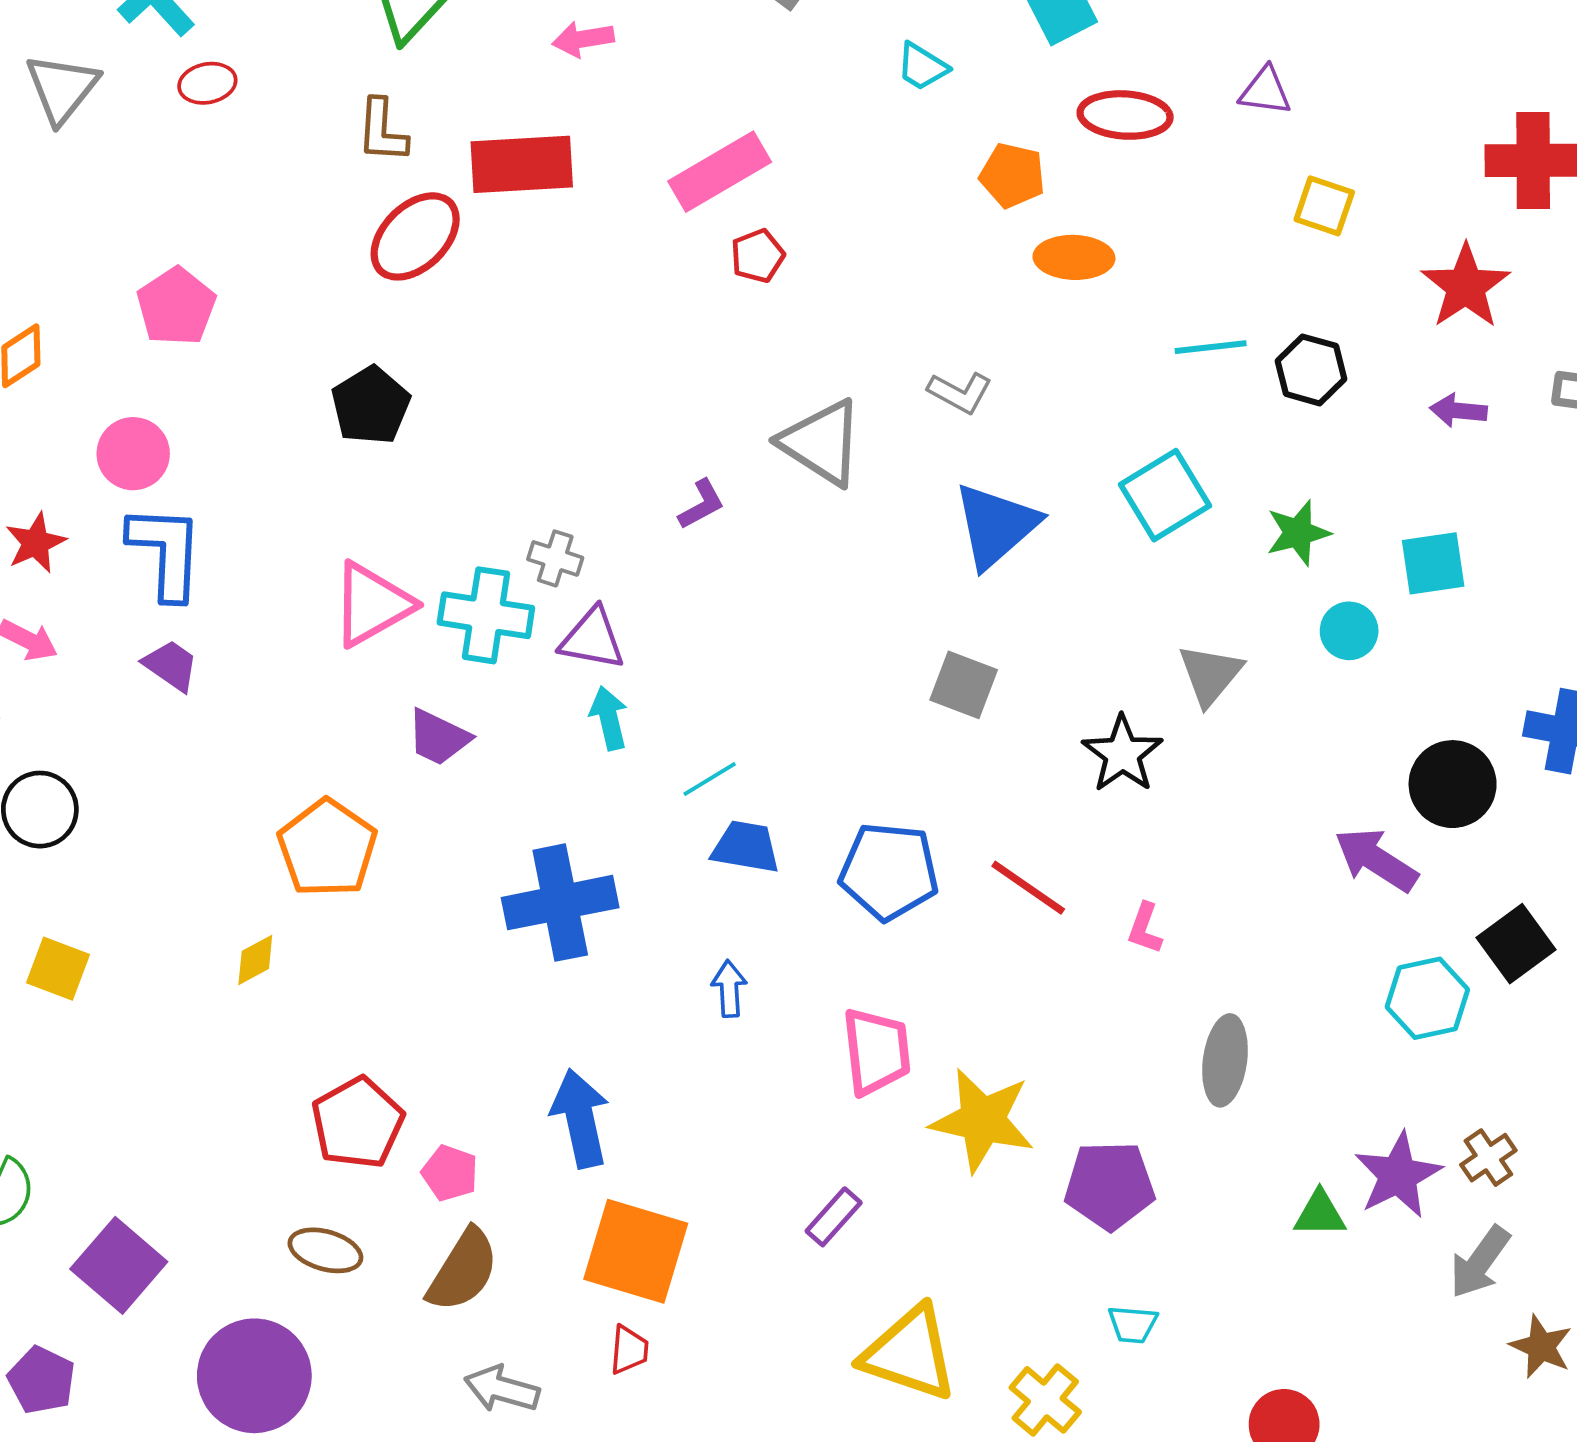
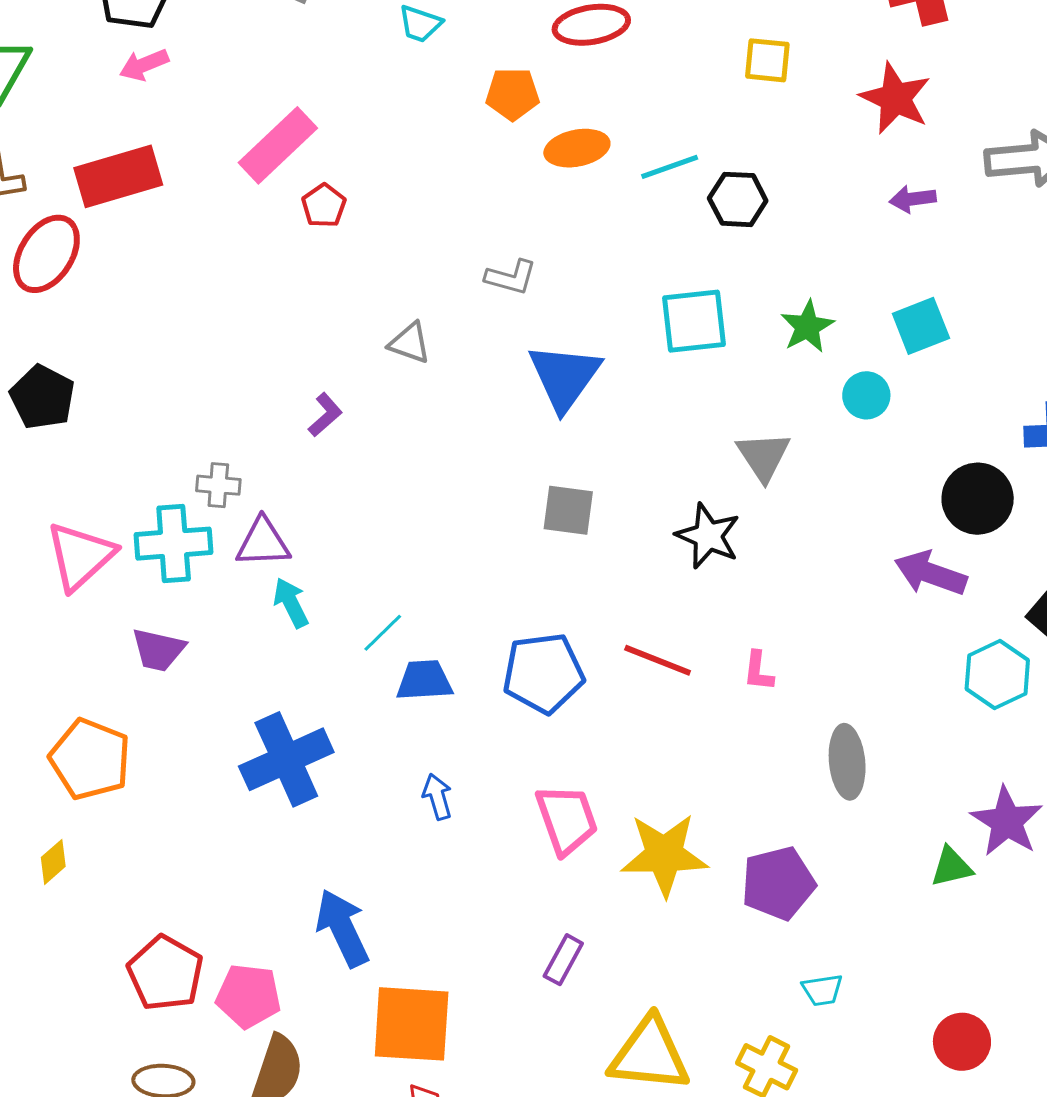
cyan line: (1211, 347) -> (670, 167), moved
black hexagon: (1311, 370) -> (738, 199), moved
gray triangle: (822, 442) -> (410, 343), size x0.6
cyan square: (1165, 495) -> (694, 321), turned 38
pink pentagon: (450, 1173) -> (248, 996), size x1.4

